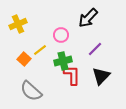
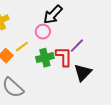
black arrow: (88, 18) -> (53, 15), moved
red L-shape: (72, 75) -> (64, 57), moved

